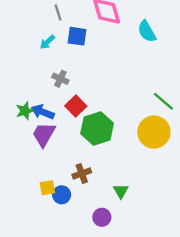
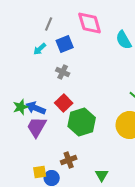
gray line: (58, 12) -> (49, 24), turned 40
blue square: (77, 36) -> (65, 44), turned -30
gray cross: (60, 79) -> (63, 72), moved

